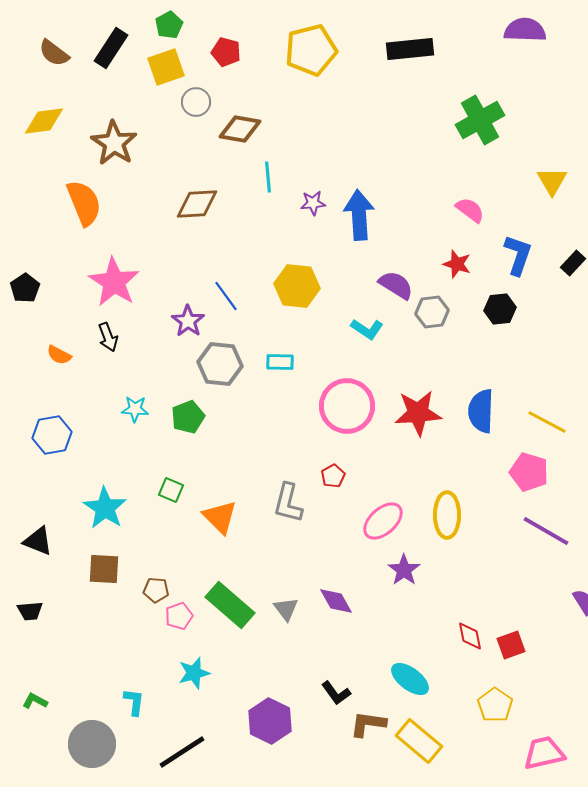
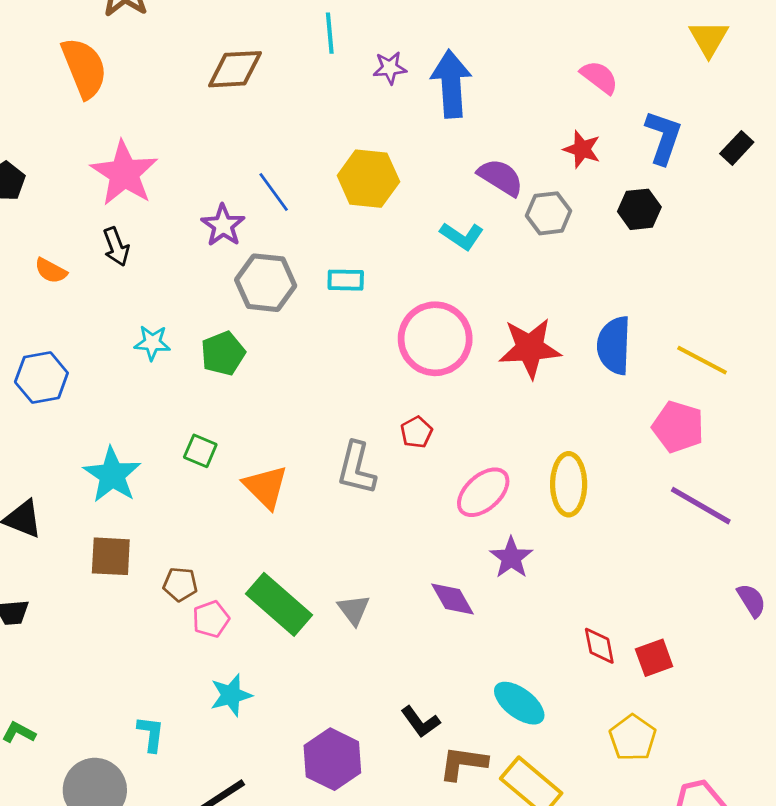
purple diamond: (336, 601) -> (453, 599), moved

